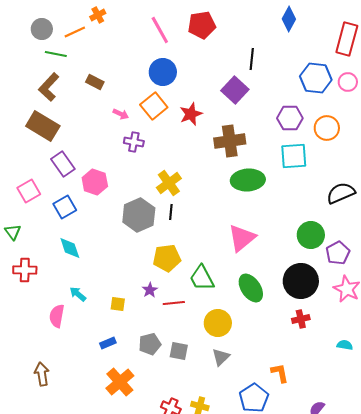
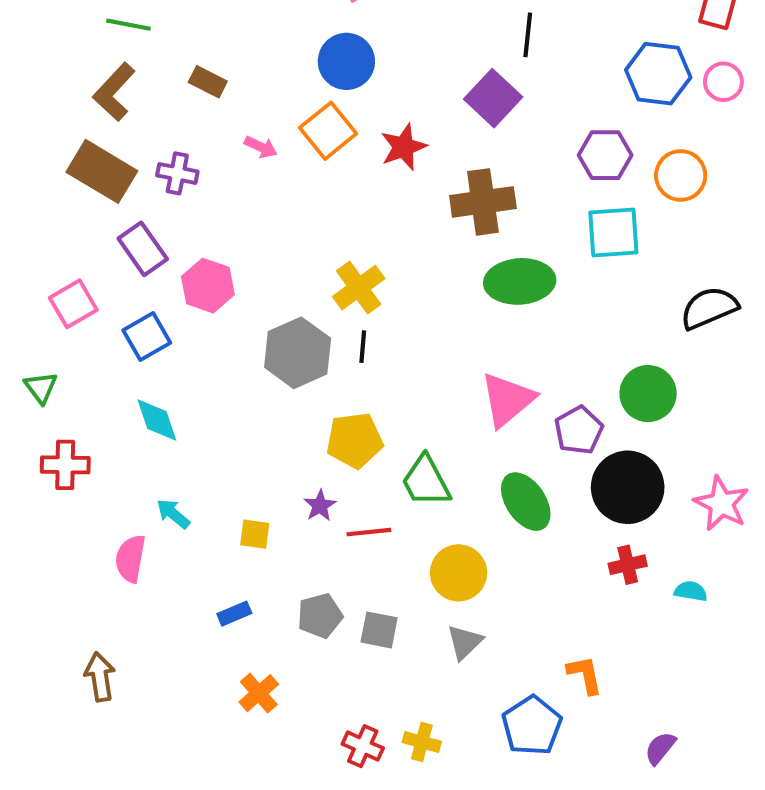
purple cross: (134, 142) -> (177, 173), moved
purple pentagon: (338, 253) -> (579, 430), moved
cyan semicircle: (345, 345) -> (691, 591), moved
orange cross: (120, 382) -> (259, 693), size x0.7

